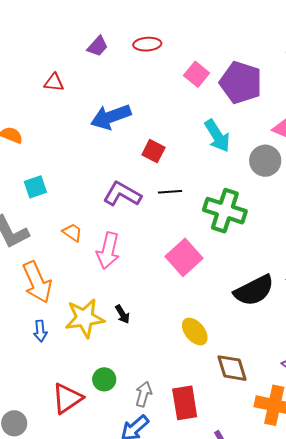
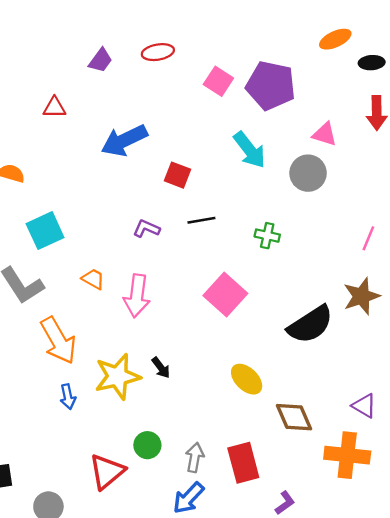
cyan square: (35, 187) -> (45, 231), size x1.4
purple L-shape: (122, 194) -> (146, 229), size x0.6
green cross: (225, 211) -> (267, 236), size x0.5

